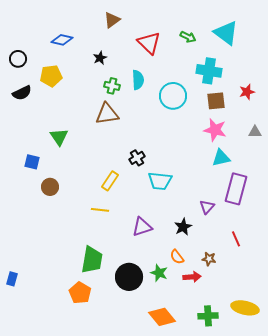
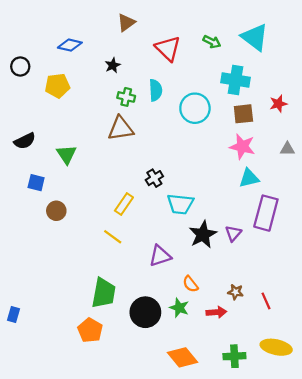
black semicircle: (22, 93) -> (25, 141), moved
yellow line: (100, 210) -> (113, 237), turned 30
black star: (183, 227) -> (203, 234), moved, size x1.4
red line: (236, 239) -> (266, 301), moved
orange semicircle: (177, 257) -> (190, 284), moved

